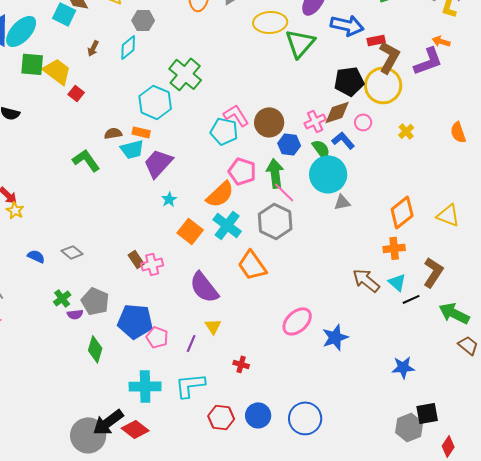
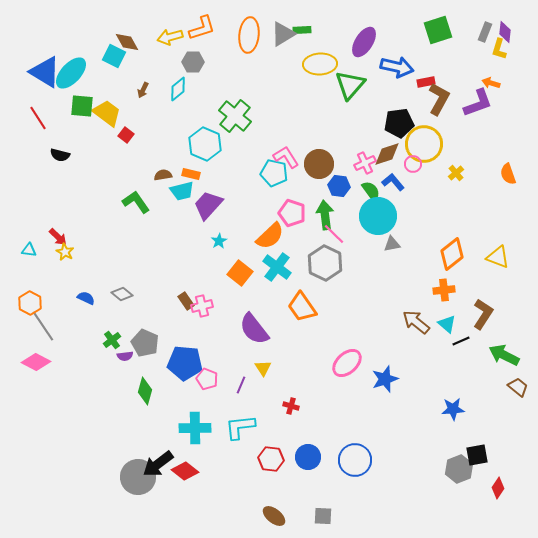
yellow circle: (383, 85) -> (424, 144), moved

